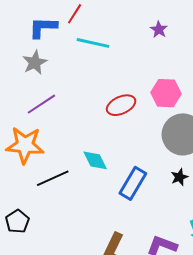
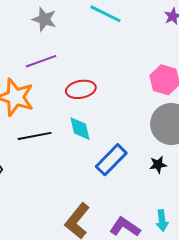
gray star: (35, 63) -> (44, 19), turned 30
red ellipse: (121, 105) -> (81, 89), moved

